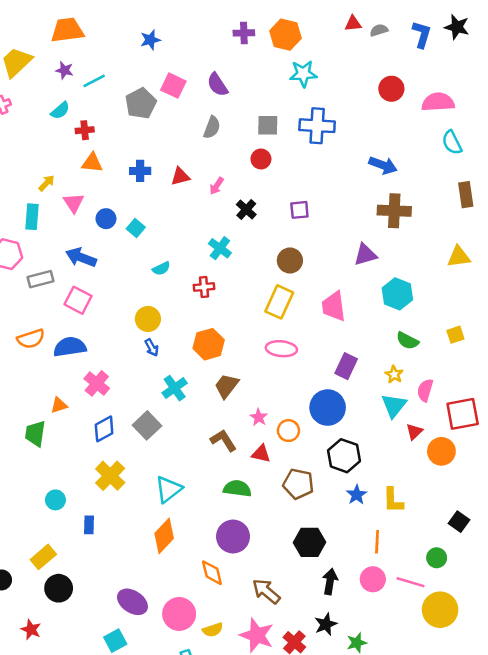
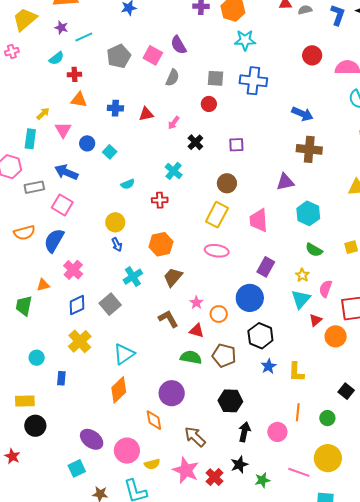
pink square: (173, 86) -> (153, 55), moved
blue semicircle: (70, 347) -> (54, 241), turned -55
green semicircle: (237, 489) -> (191, 357), moved
orange line: (377, 542) -> (298, 412), moved
yellow rectangle: (43, 557) -> (25, 401), turned 36
pink line: (410, 582) -> (299, 472), moved

